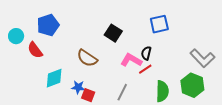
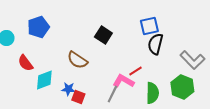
red semicircle: (35, 50) -> (25, 63), moved
black semicircle: (146, 53) -> (155, 44), moved, size x1.5
pink L-shape: (131, 60) -> (123, 81), moved

